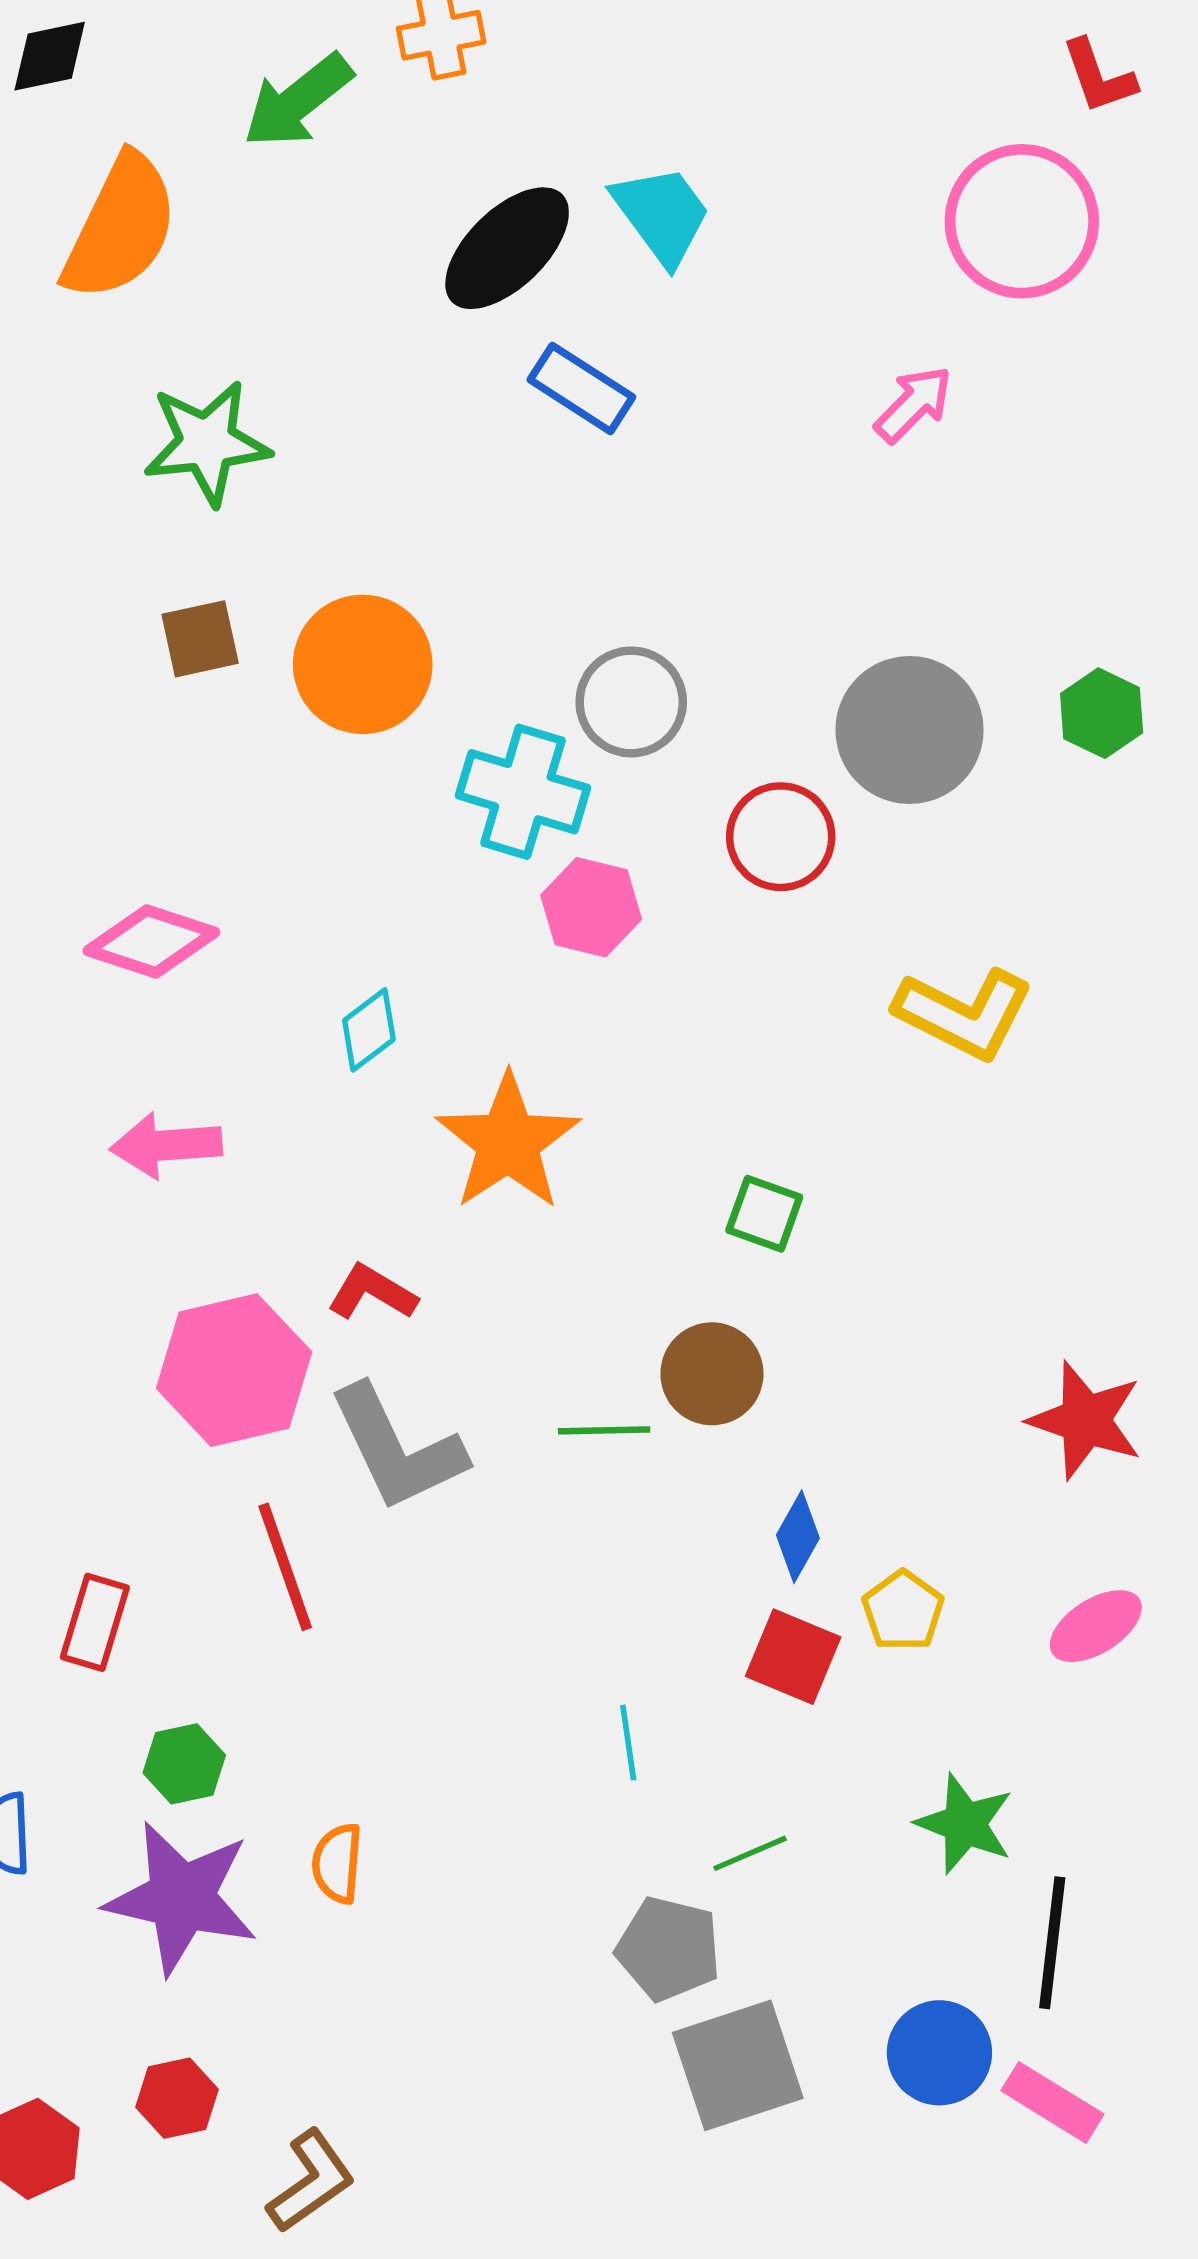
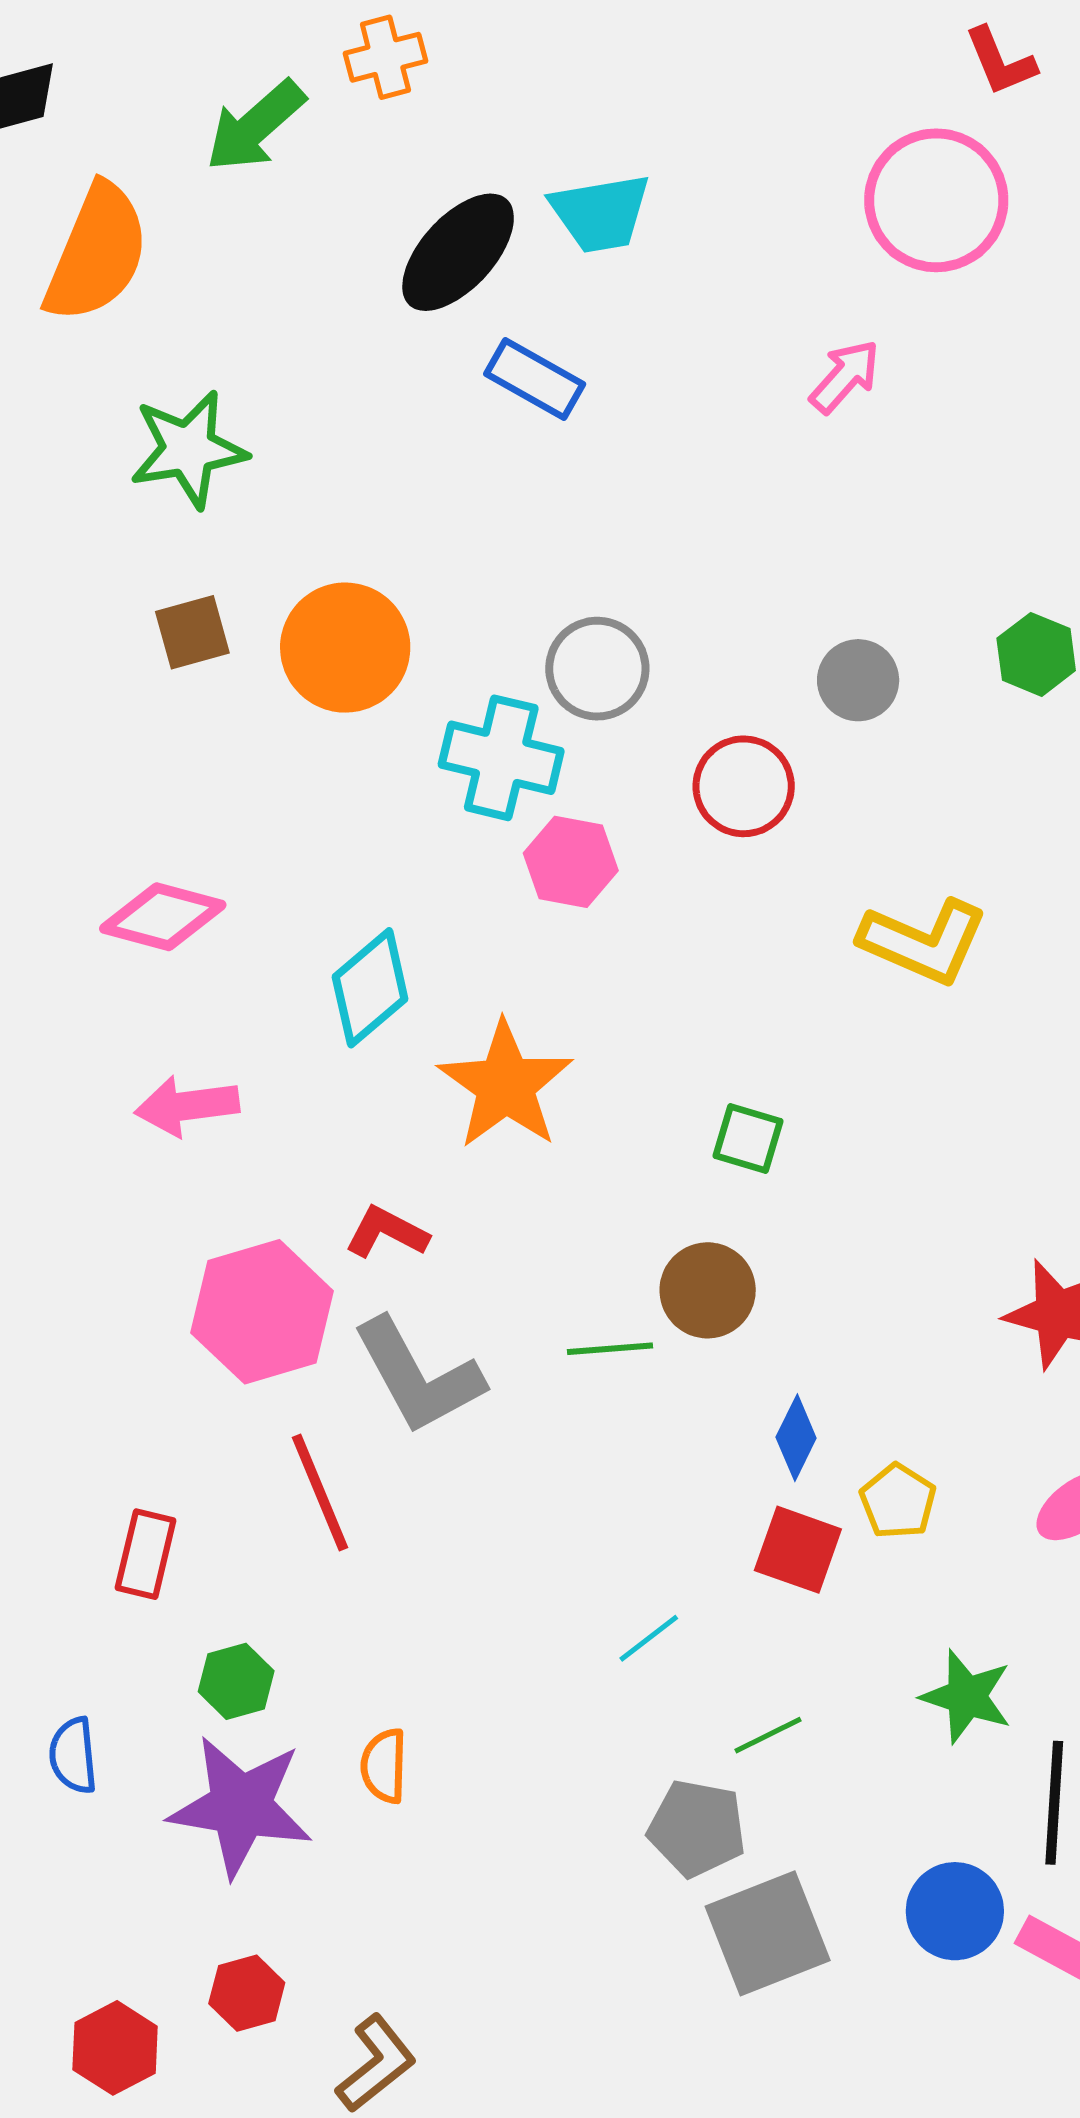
cyan trapezoid: (662, 215) -> (600, 213), turned 120
gray circle: (910, 730) -> (858, 680), size x0.6
cyan diamond: (369, 1030) -> (370, 988), size x1.5
cyan line: (628, 1743) -> (649, 1638), turned 64

